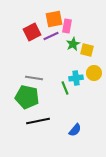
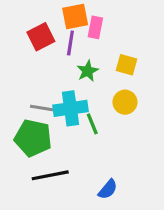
purple line: (51, 36) -> (70, 43), turned -56
green star: (73, 44) -> (88, 71), moved
yellow circle: (94, 73) -> (125, 102), moved
cyan cross: (76, 78) -> (70, 108), moved, size x1.5

